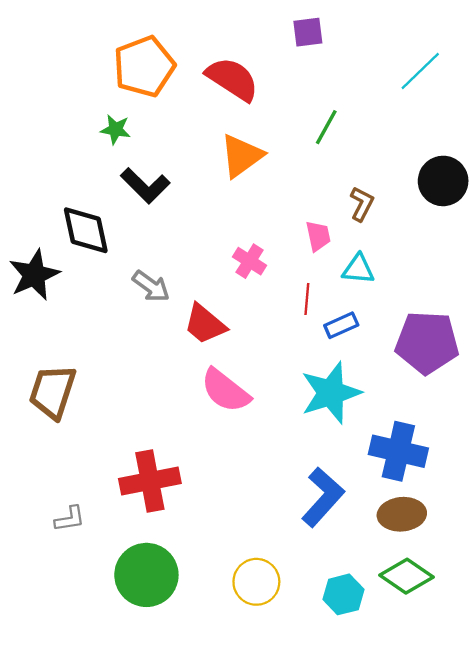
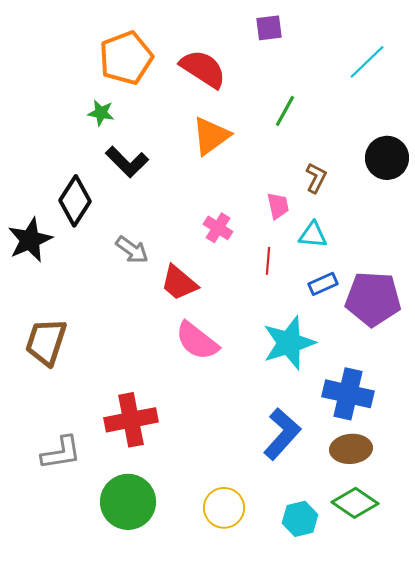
black diamond: (86, 230) -> (75, 201), turned 45
blue rectangle: (341, 325) -> (323, 284), moved
gray L-shape: (70, 519) -> (61, 453), size x1.5

